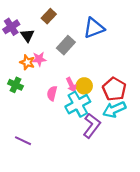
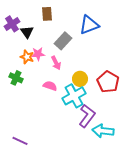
brown rectangle: (49, 16) -> (47, 14), turned -48
pink arrow: (71, 85) -> (56, 63), moved
pink semicircle: (52, 93) -> (50, 86), turned 96
cyan arrow: (114, 110) -> (103, 131), moved, turned 30
purple line: (23, 141) -> (20, 141), moved

